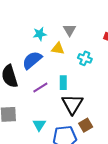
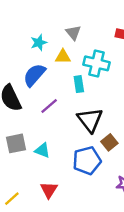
cyan cross: (85, 58) -> (96, 63), size x1.5
cyan rectangle: (63, 83) -> (79, 84), moved
cyan triangle: (39, 125) -> (42, 150), moved, turned -32

